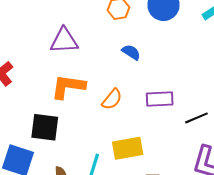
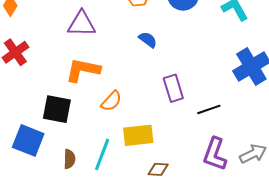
orange semicircle: (112, 99) -> (111, 101), moved
purple rectangle: (160, 99) -> (173, 88), turned 72

